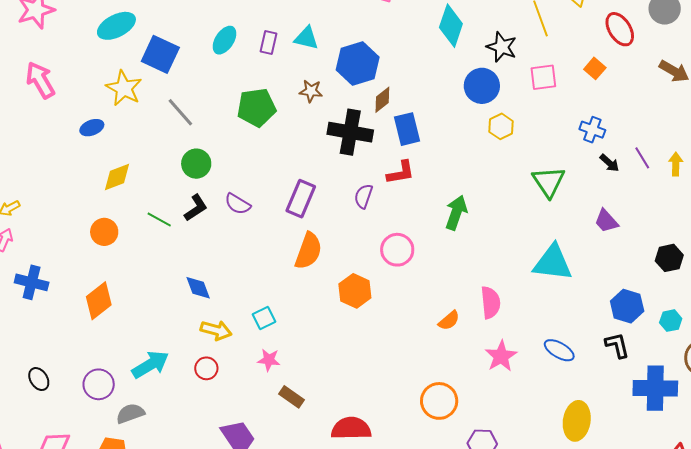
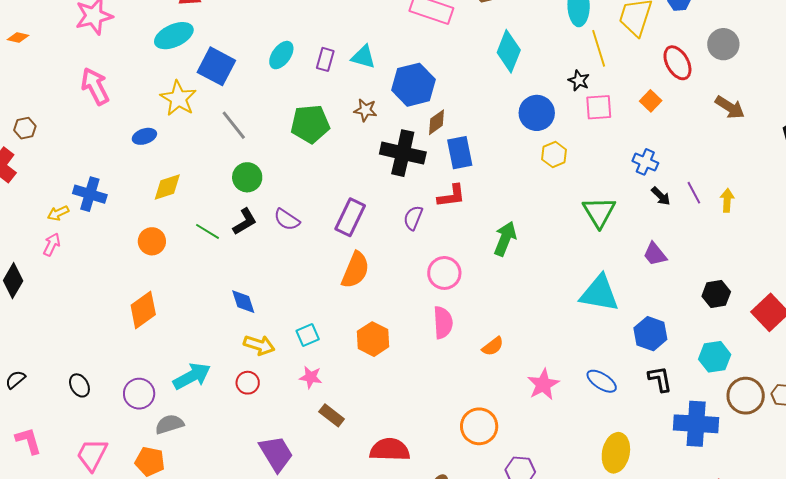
black star: (502, 47) -> (579, 80), moved, size x0.7
blue cross: (32, 282) -> (90, 194), moved
orange hexagon: (355, 291) -> (373, 339), moved
pink semicircle: (490, 302) -> (443, 323), moved
blue hexagon: (627, 306) -> (650, 334), moved
cyan hexagon: (671, 321) -> (715, 357), size x1.4

